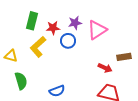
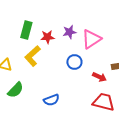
blue circle: (68, 41) -> (74, 62), moved
green semicircle: (21, 81) -> (15, 90), turned 60

